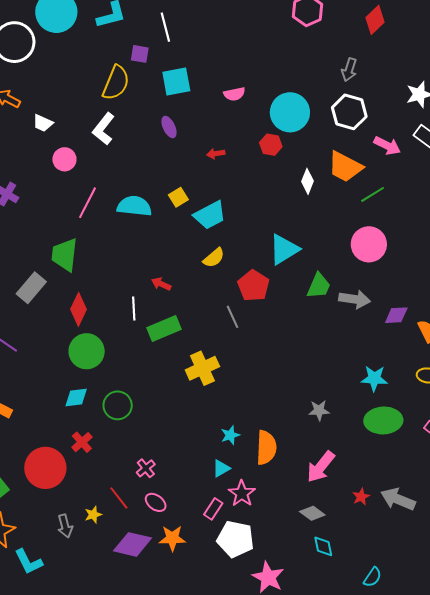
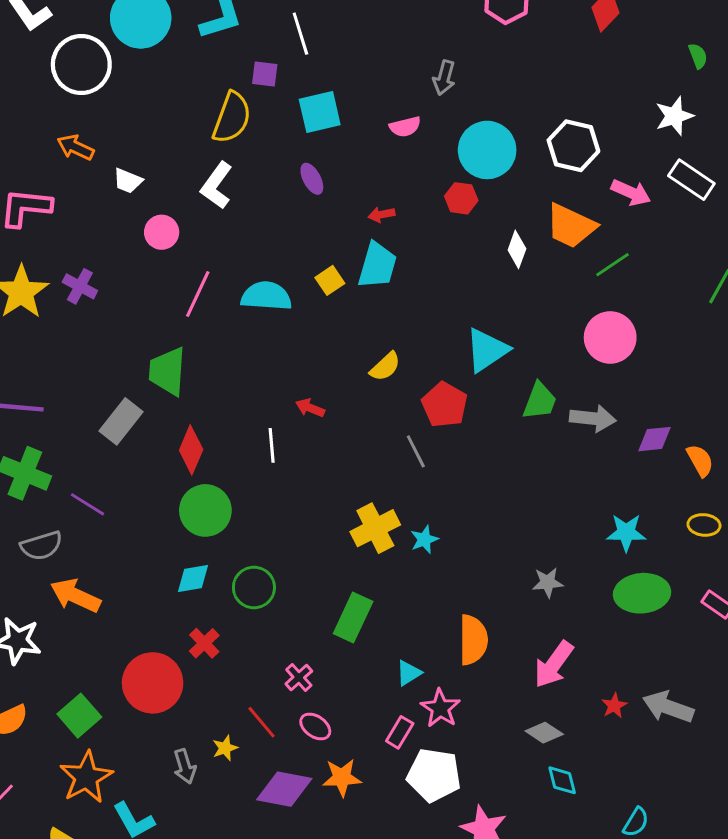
gray arrow: (349, 70) -> (444, 78), moved
cyan trapezoid: (210, 215) -> (377, 265), moved, turned -44
green rectangle: (164, 328) -> (353, 618), moved, turned -40
cyan star: (230, 435) -> (424, 539), moved

